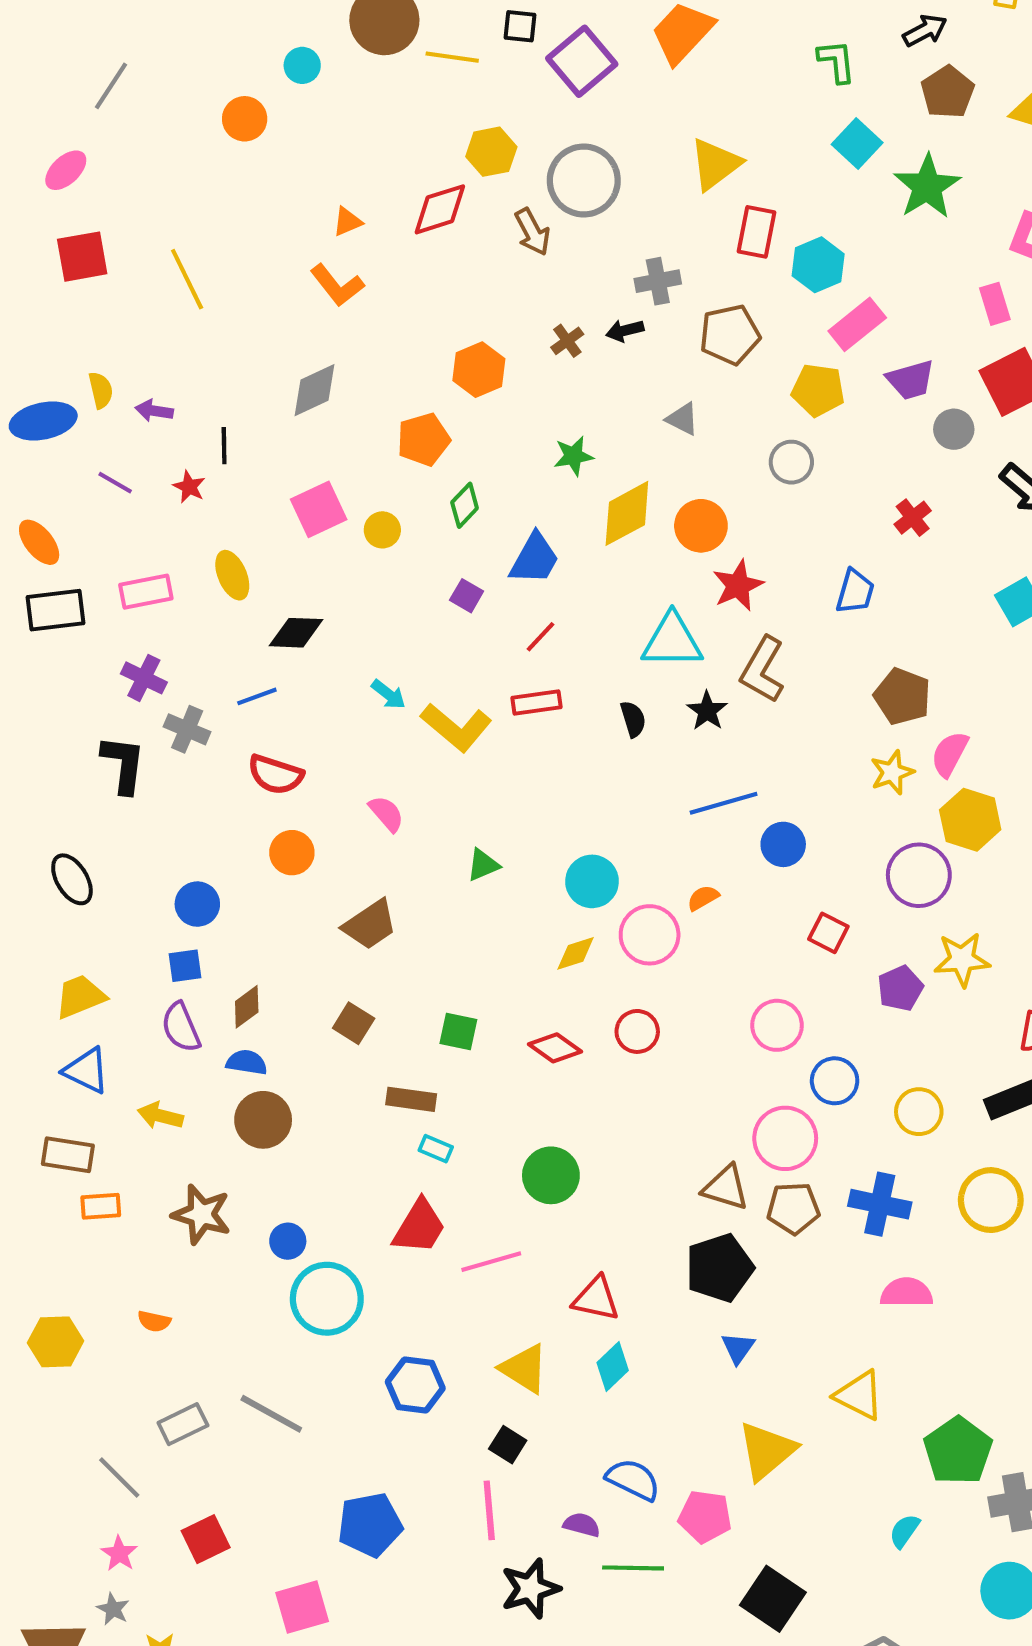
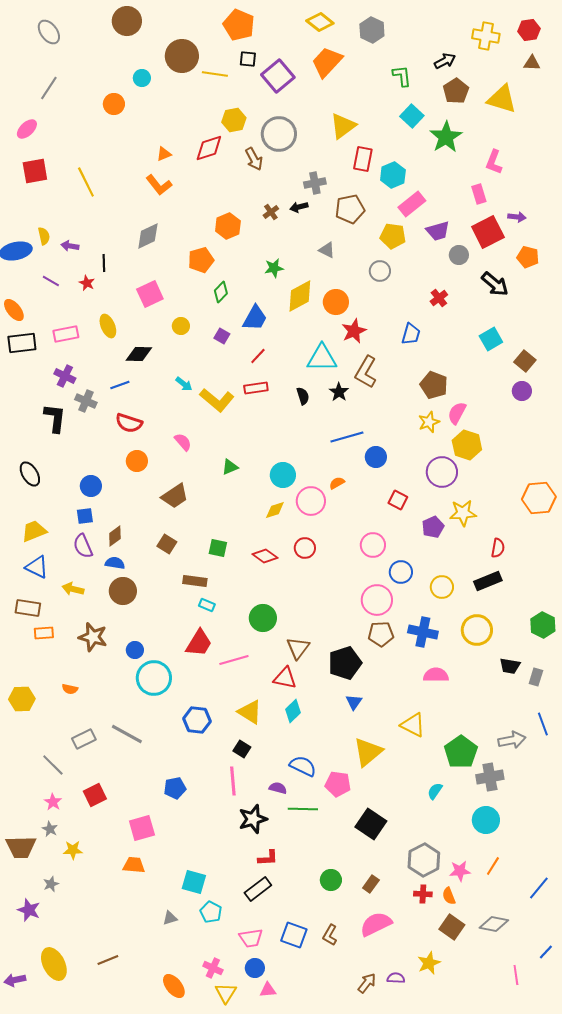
yellow circle: (382, 530) -> (181, 326), moved
brown triangle: (726, 1188) -> (298, 648), moved, turned 50
blue pentagon: (370, 1525) -> (175, 788), size x0.7

